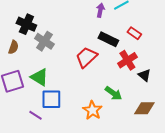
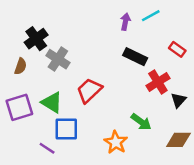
black cross: (26, 24) -> (36, 39), turned 30
red rectangle: (134, 33) -> (177, 49), moved
red trapezoid: (86, 57) -> (89, 90), moved
black triangle: (144, 75) -> (178, 100), turned 32

